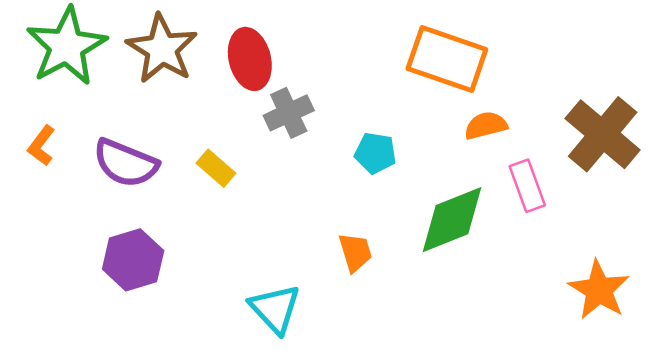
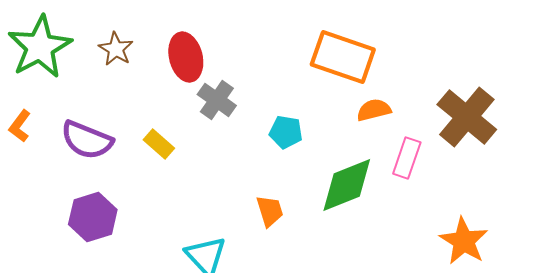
brown star: (162, 49) -> (116, 49), size x0.6
gray cross: (289, 113) -> (217, 100), turned -30
pink rectangle: (527, 186) -> (407, 158), turned 39

